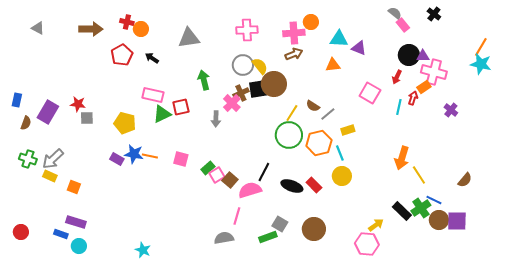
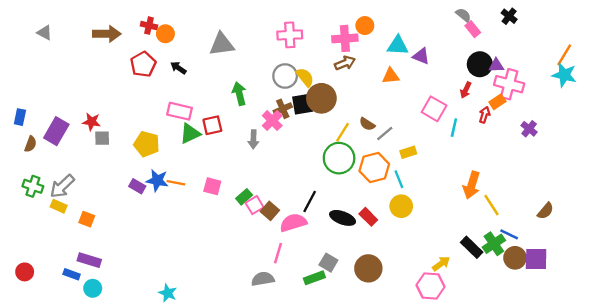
cyan line: (399, 107) -> (454, 128), moved

